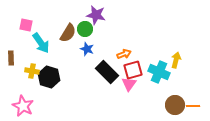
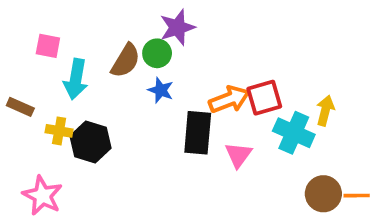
purple star: (96, 15) -> (177, 27), turned -30
cyan arrow: (41, 43) -> (76, 79), turned 45
orange arrow: (124, 54) -> (229, 99), size x1.5
brown rectangle: (11, 58) -> (20, 107), turned -64
red square: (133, 70) -> (264, 98), moved
black rectangle: (107, 72) -> (198, 133), turned 50

